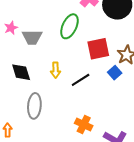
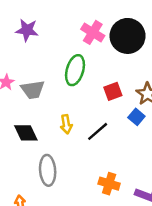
red square: (98, 49) -> (113, 91), size x0.7

